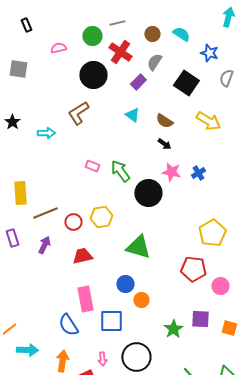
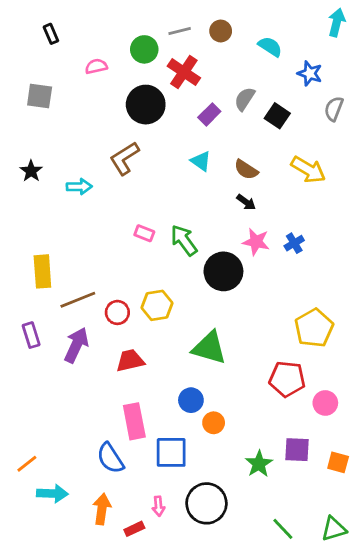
brown circle: (152, 34) -> (221, 31), moved
gray semicircle: (154, 62) -> (245, 99), moved
black square: (186, 83) -> (277, 116), size x0.7
purple arrow: (44, 245) -> (76, 345), size x1.4

